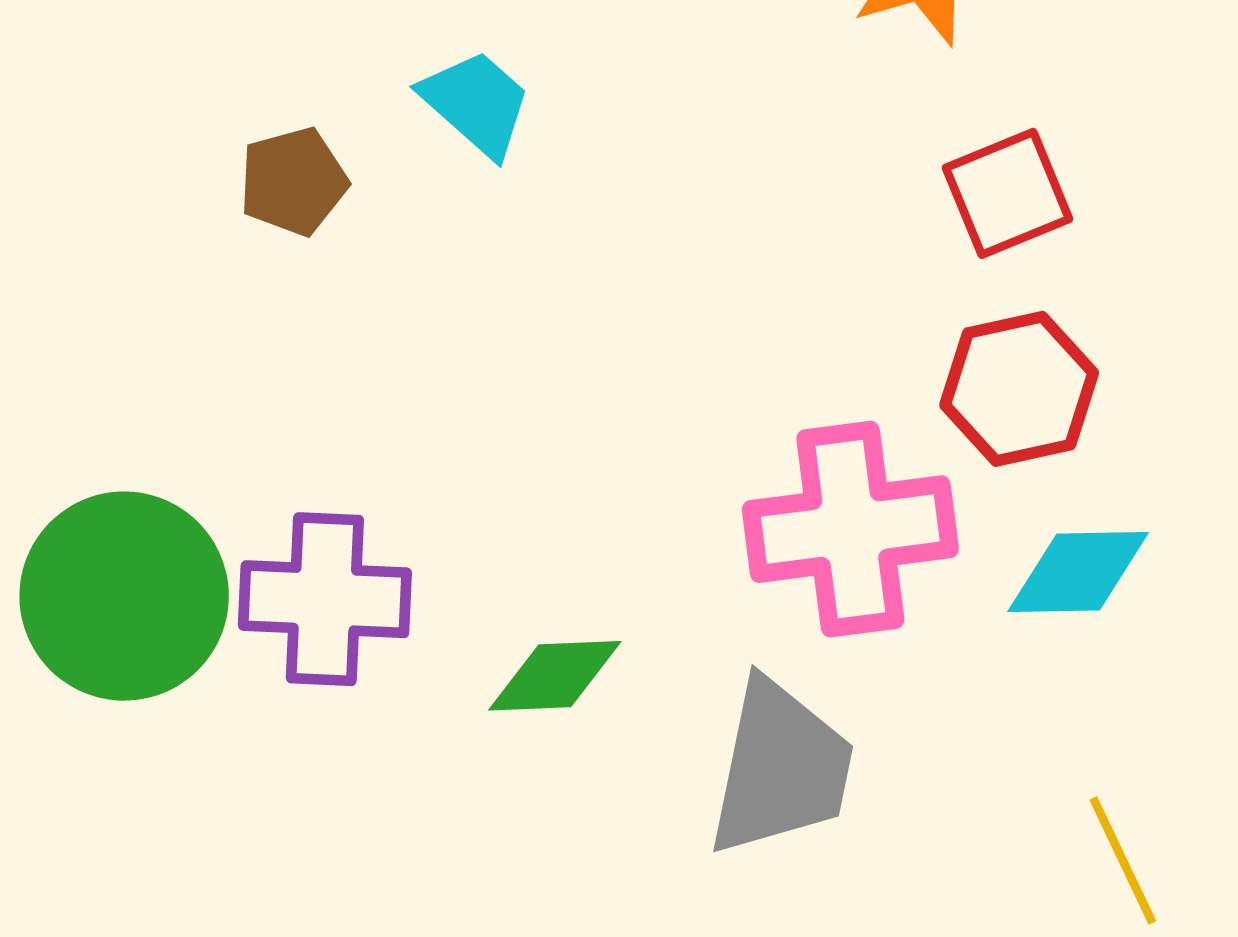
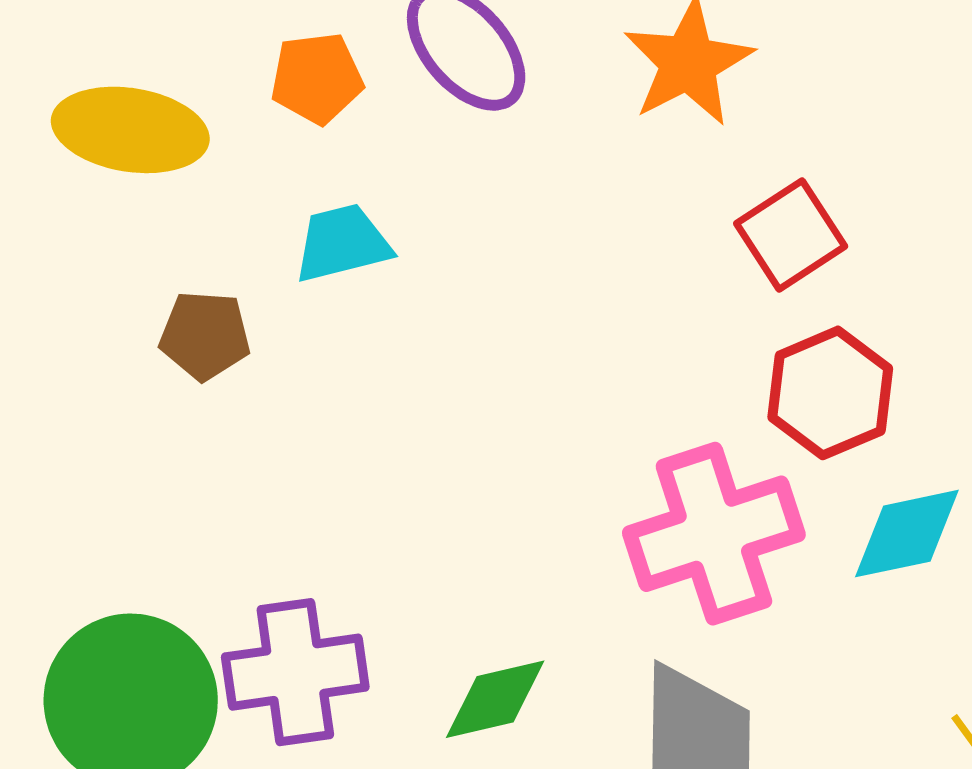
cyan trapezoid: (476, 103) -> (342, 243), turned -45
brown pentagon: (293, 181) -> (205, 335), turned 30

